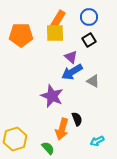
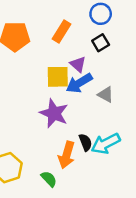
orange rectangle: (58, 19) -> (62, 31), moved
yellow square: (55, 33) -> (58, 77), moved
cyan arrow: (97, 141) -> (106, 144), moved, size x1.6

